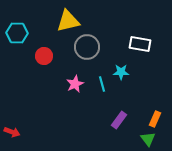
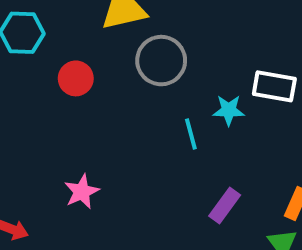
white rectangle: (140, 44) -> (274, 86), moved
pink star: (75, 84) -> (82, 192), moved

